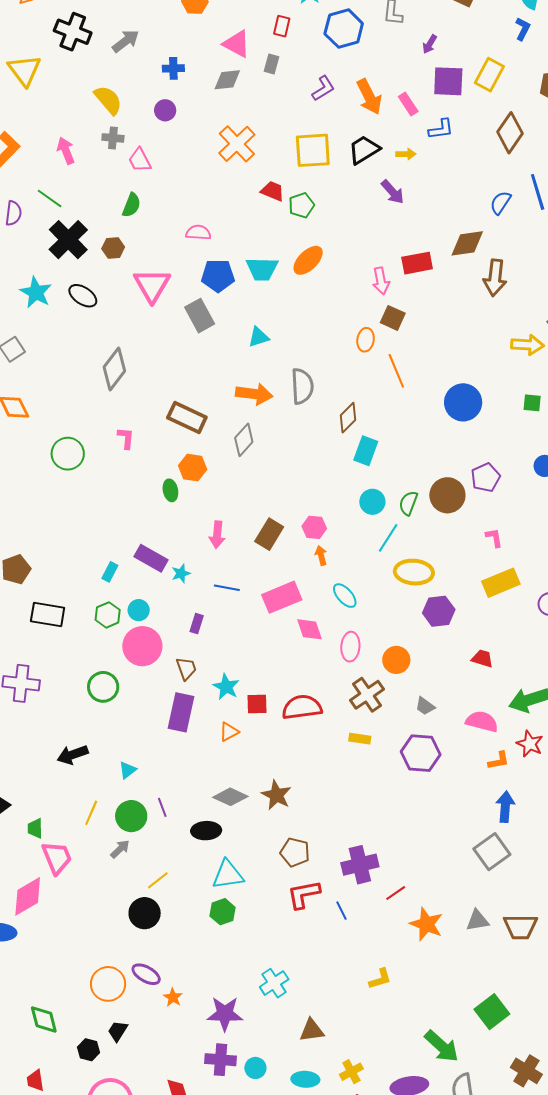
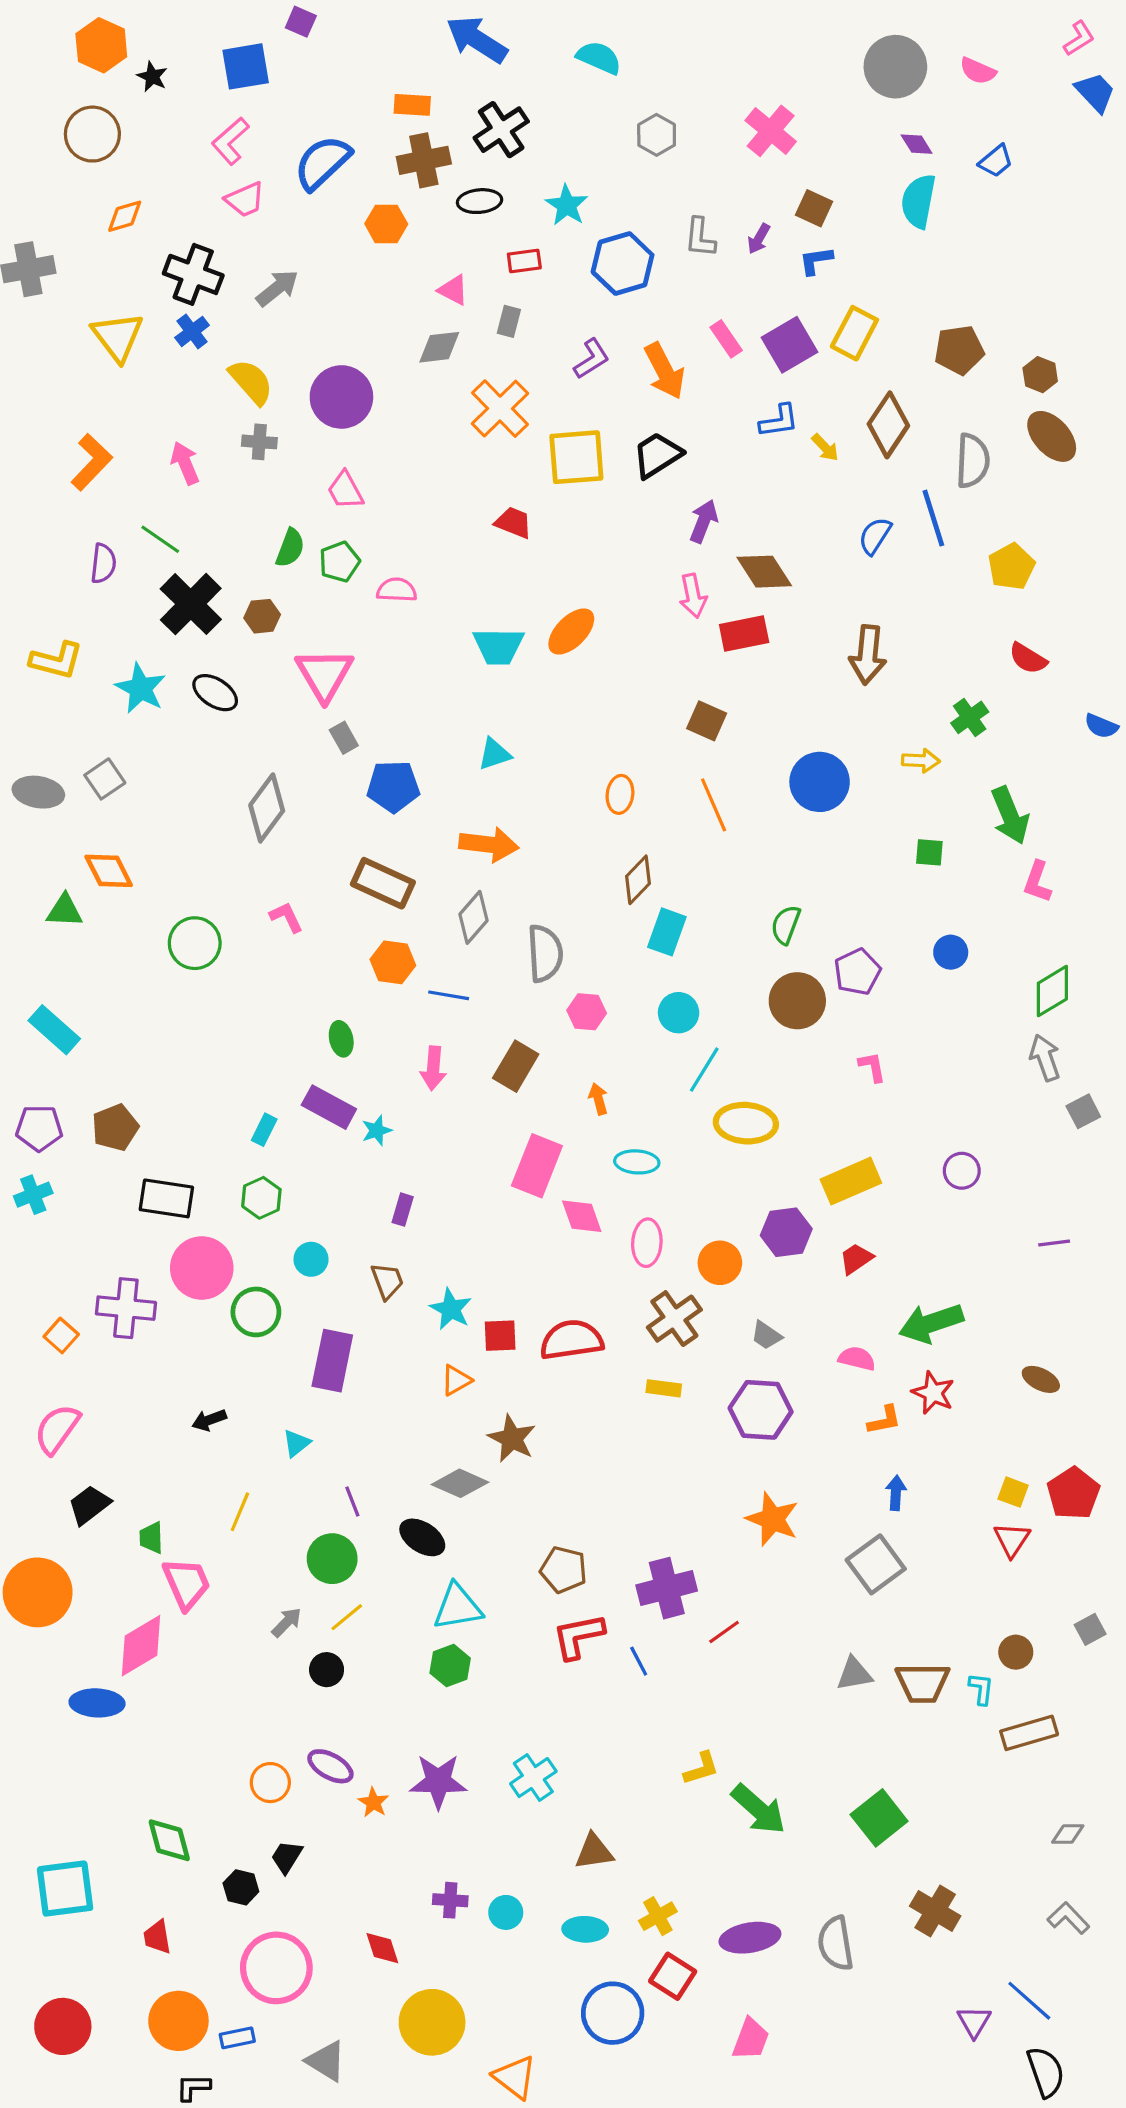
red rectangle: (282, 26) -> (524, 261), turned 70
blue L-shape: (523, 29) -> (816, 261), moved, turned -125
pink triangle: (237, 44) -> (453, 290), size x0.7
purple arrow: (430, 44) -> (759, 239), moved
blue cross: (173, 68) -> (192, 331), moved, turned -35
purple square: (448, 81) -> (790, 345), turned -32
pink rectangle: (408, 104) -> (726, 339), moved
purple circle: (165, 110) -> (341, 397), size x1.8
orange cross: (237, 144) -> (500, 409), moved
yellow arrow: (406, 154) -> (825, 447), moved, turned 48
pink trapezoid: (140, 160) -> (345, 490), moved
purple arrow: (393, 192) -> (704, 521), turned -116
green pentagon: (301, 205) -> (339, 562), moved
brown diamond: (467, 243) -> (764, 572), moved, turned 66
blue pentagon: (218, 276) -> (393, 786), moved
pink arrow: (381, 281) -> (693, 596), moved
gray rectangle: (200, 316) -> (344, 738), moved, size x0.6
orange ellipse: (366, 340) -> (620, 794), moved
yellow arrow: (528, 345) -> (921, 761), size x0.7
gray semicircle: (302, 386) -> (545, 953), moved
blue circle: (463, 402) -> (820, 782), moved
pink L-shape: (126, 438) -> (286, 917), turned -30
green ellipse: (170, 490) -> (341, 1039), moved
green semicircle: (408, 503) -> (786, 925), moved
pink hexagon: (314, 527) -> (587, 1012), moved
yellow rectangle: (501, 583) -> (851, 1181), moved
blue line: (227, 588) -> (449, 995), moved
cyan ellipse: (345, 596) -> (637, 1162), turned -44
pink rectangle: (282, 597) -> (537, 1166), turned -45
cyan circle: (139, 610) -> (311, 1259), moved
purple hexagon: (439, 611) -> (786, 1232), moved
pink circle: (142, 646) -> (202, 1268), moved
red trapezoid: (482, 659) -> (856, 1259), turned -50
purple rectangle: (181, 712) -> (332, 1361), moved
pink semicircle: (482, 722) -> (857, 1358), size x0.7
black arrow: (73, 755) -> (209, 1420), size x0.7
brown star: (276, 795) -> (512, 1439), moved
blue arrow: (505, 807) -> (896, 1493), size x0.7
green circle: (131, 816) -> (332, 1559), moved
black ellipse: (206, 831) -> (422, 1537), turned 36
gray arrow: (120, 849) -> (287, 1622), moved
black circle: (145, 913) -> (327, 1670), size x0.7
orange star: (426, 924) -> (772, 1519), moved
orange circle: (108, 984) -> (270, 1783), size x0.7
purple star: (225, 1014) -> (438, 1781), moved
green arrow: (442, 1046) -> (759, 1809), moved
purple cross: (221, 1060) -> (450, 1900), size x0.7

